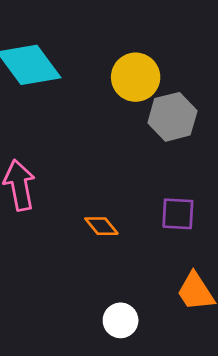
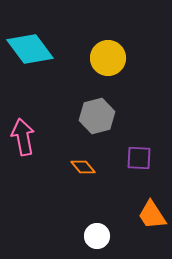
gray hexagon: (172, 117) -> (97, 116), moved

